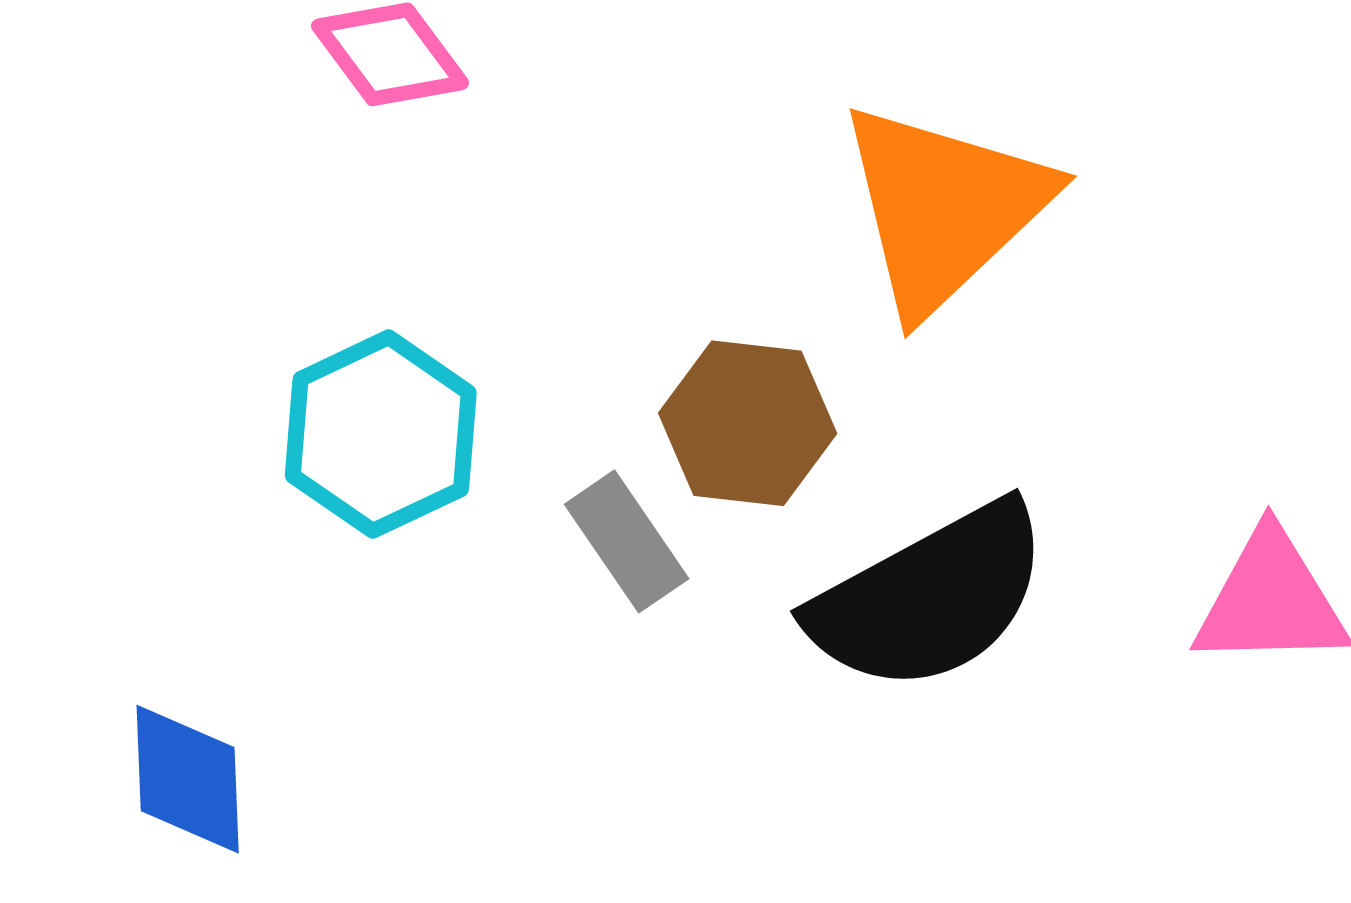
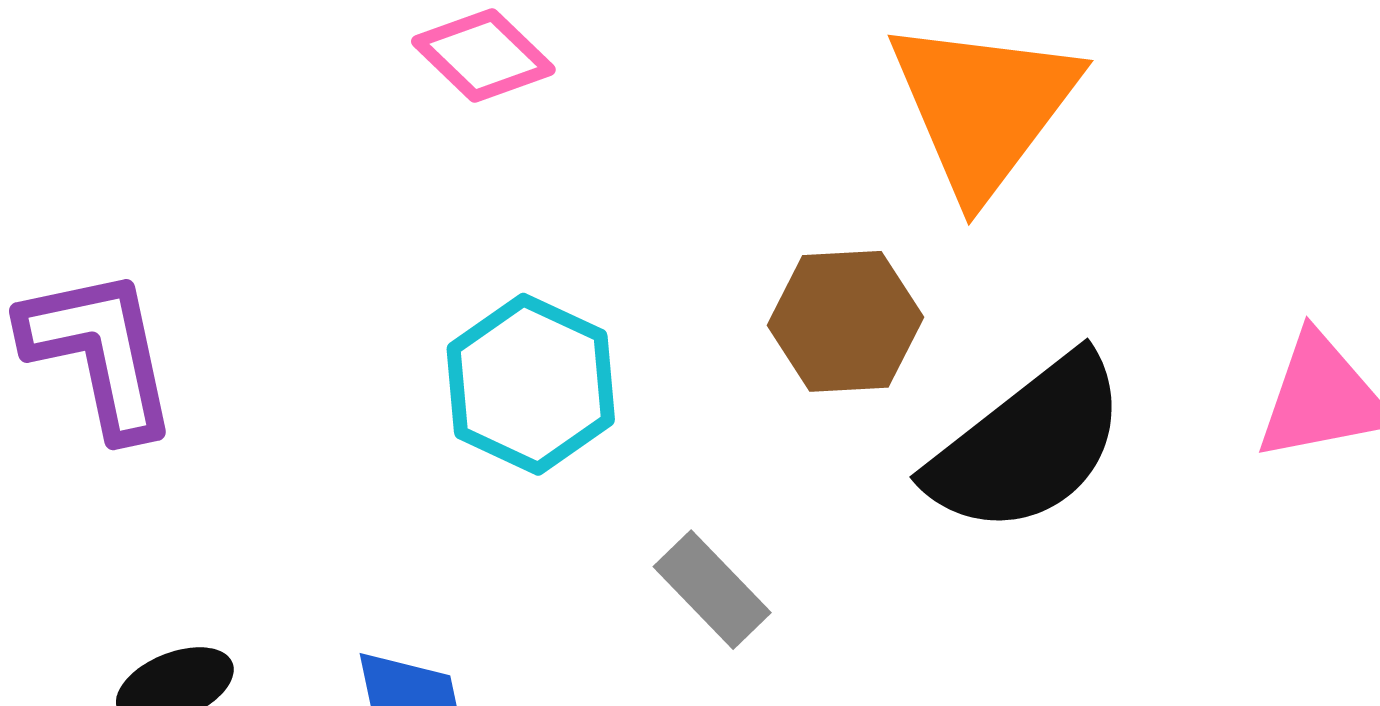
gray rectangle: (627, 541) -> (712, 590), moved

